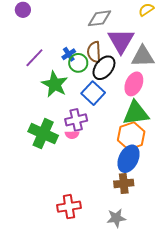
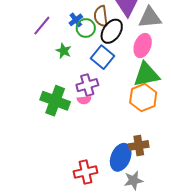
green star: (55, 84) -> (64, 51), size x0.6
blue ellipse: (129, 159) -> (121, 157), moved

